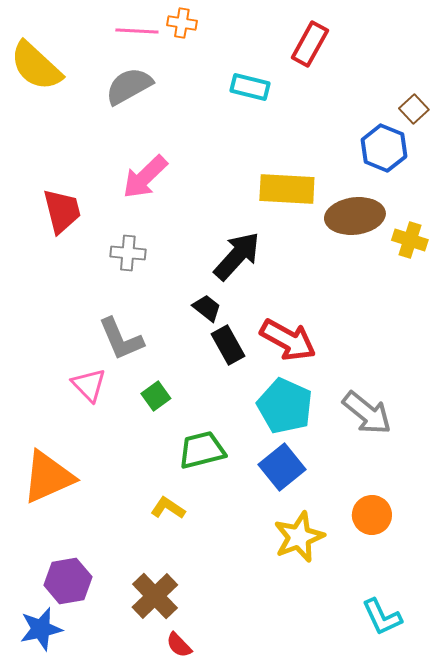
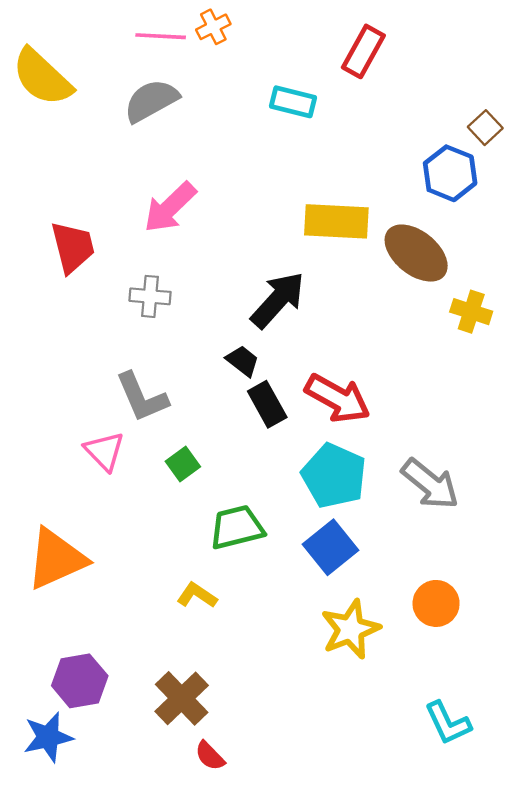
orange cross: (182, 23) -> (213, 27), turned -36
brown ellipse: (355, 216) -> (416, 253), turned 46
yellow cross: (410, 240) -> (471, 312), moved

